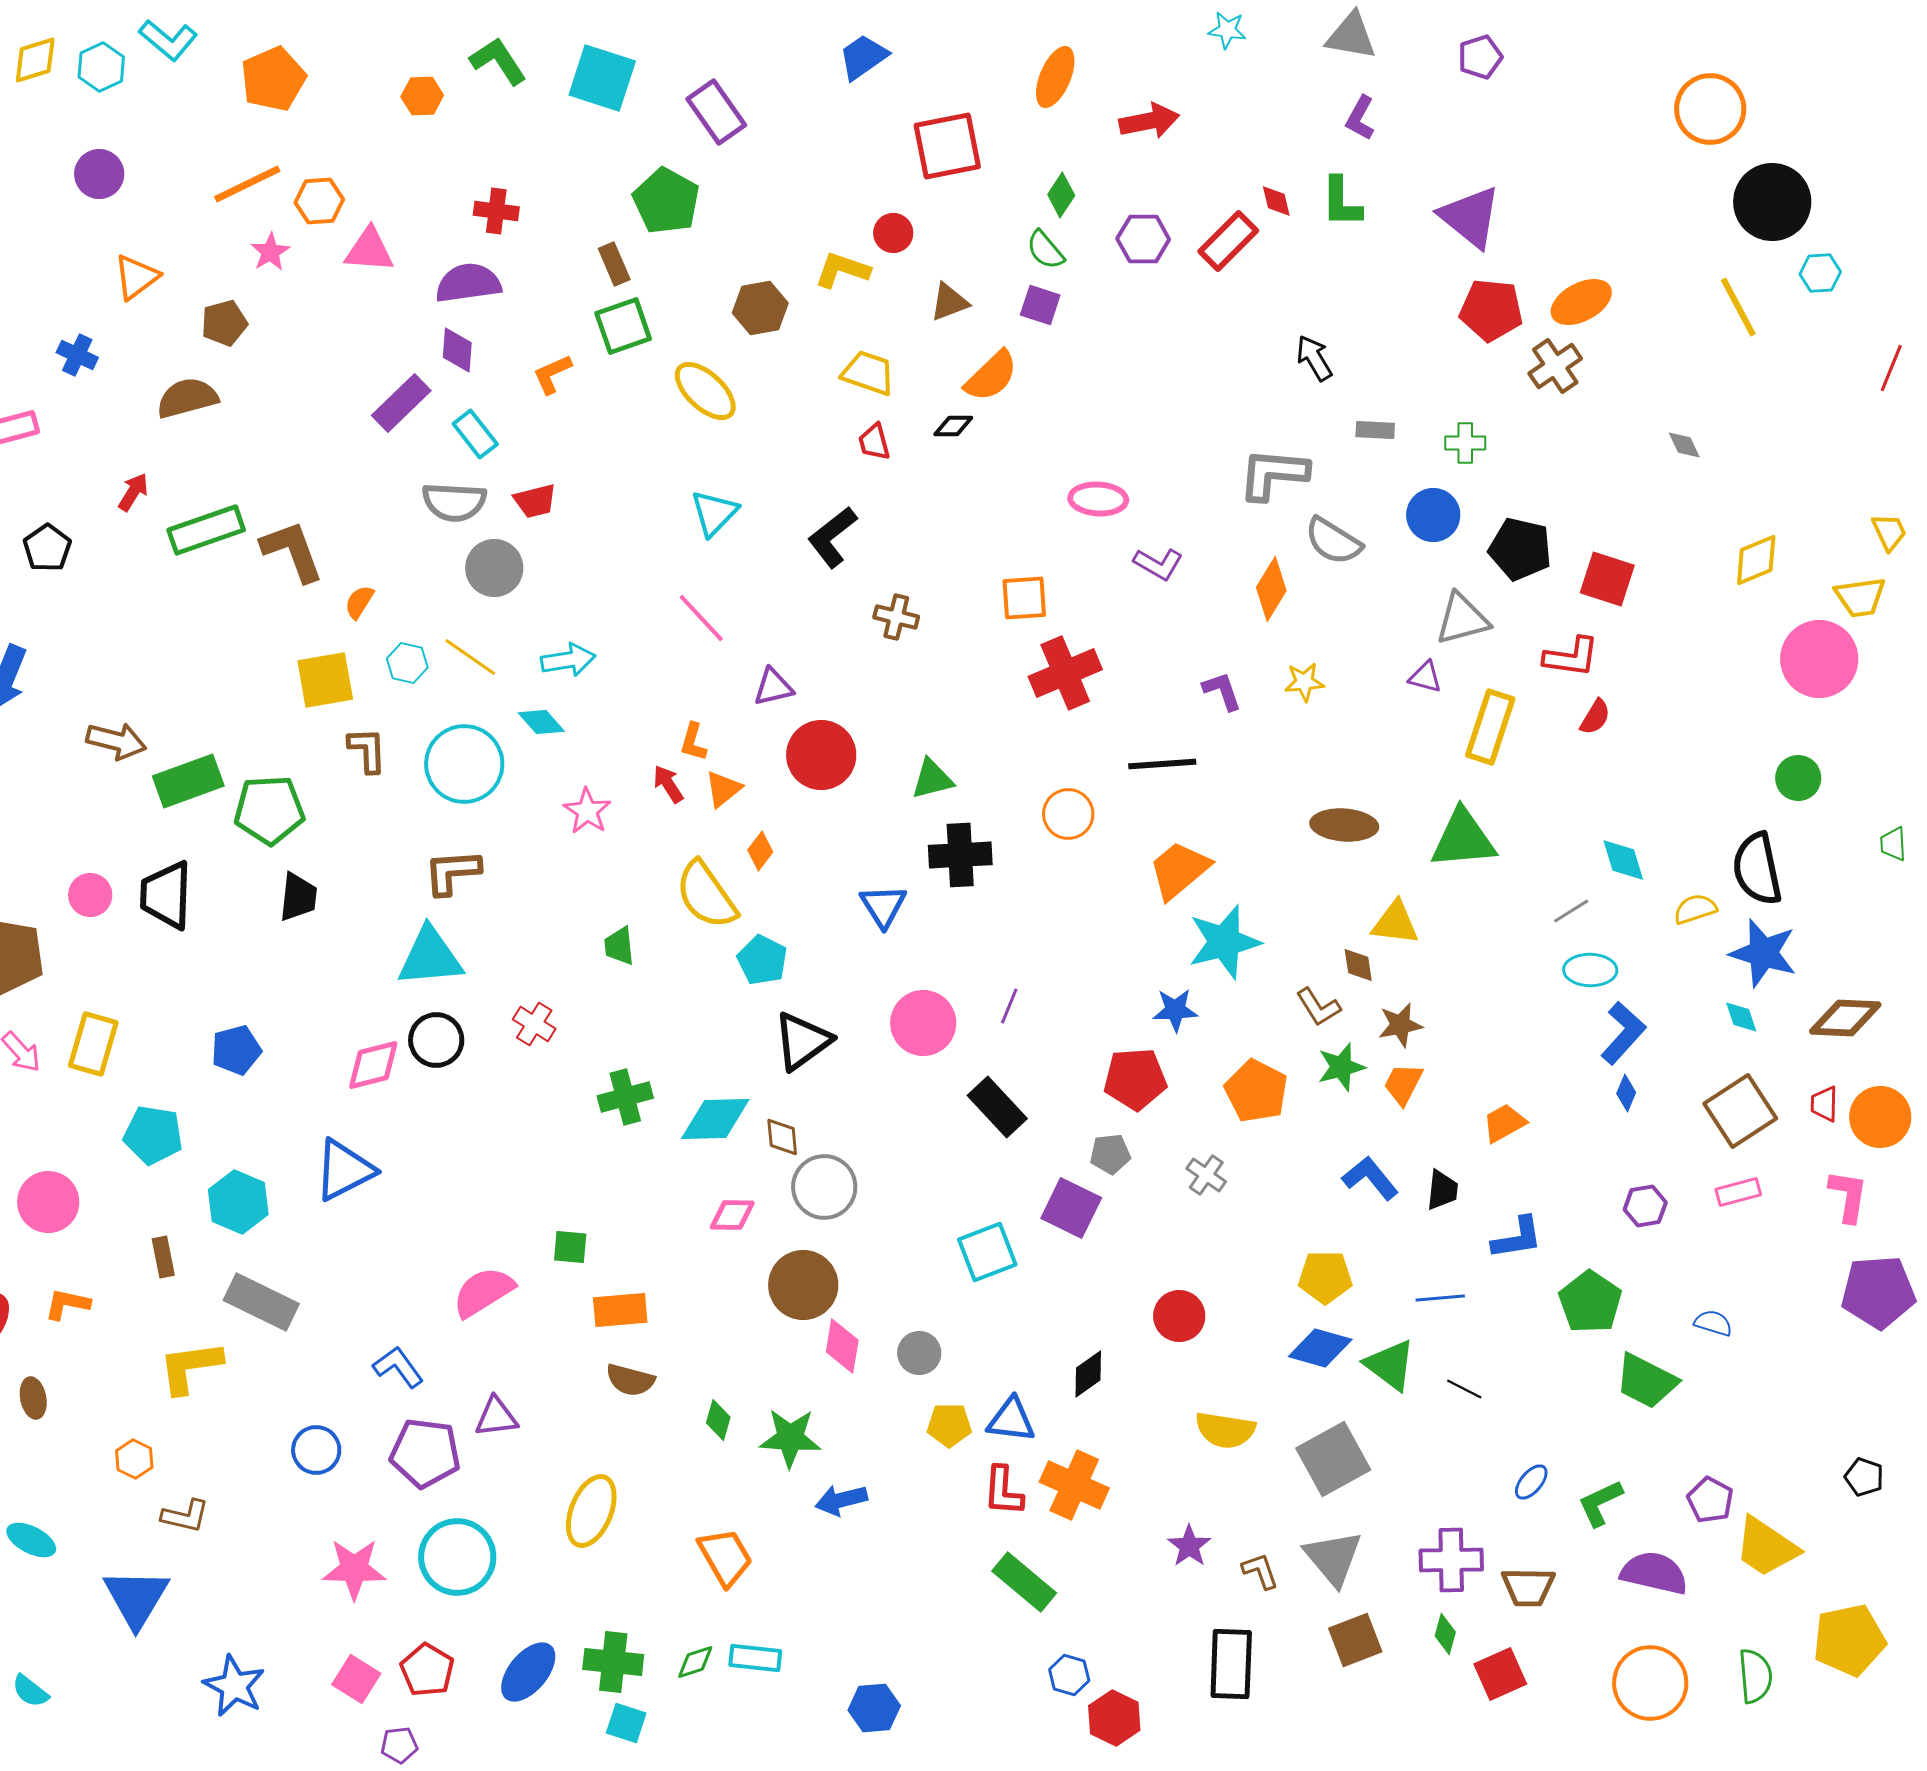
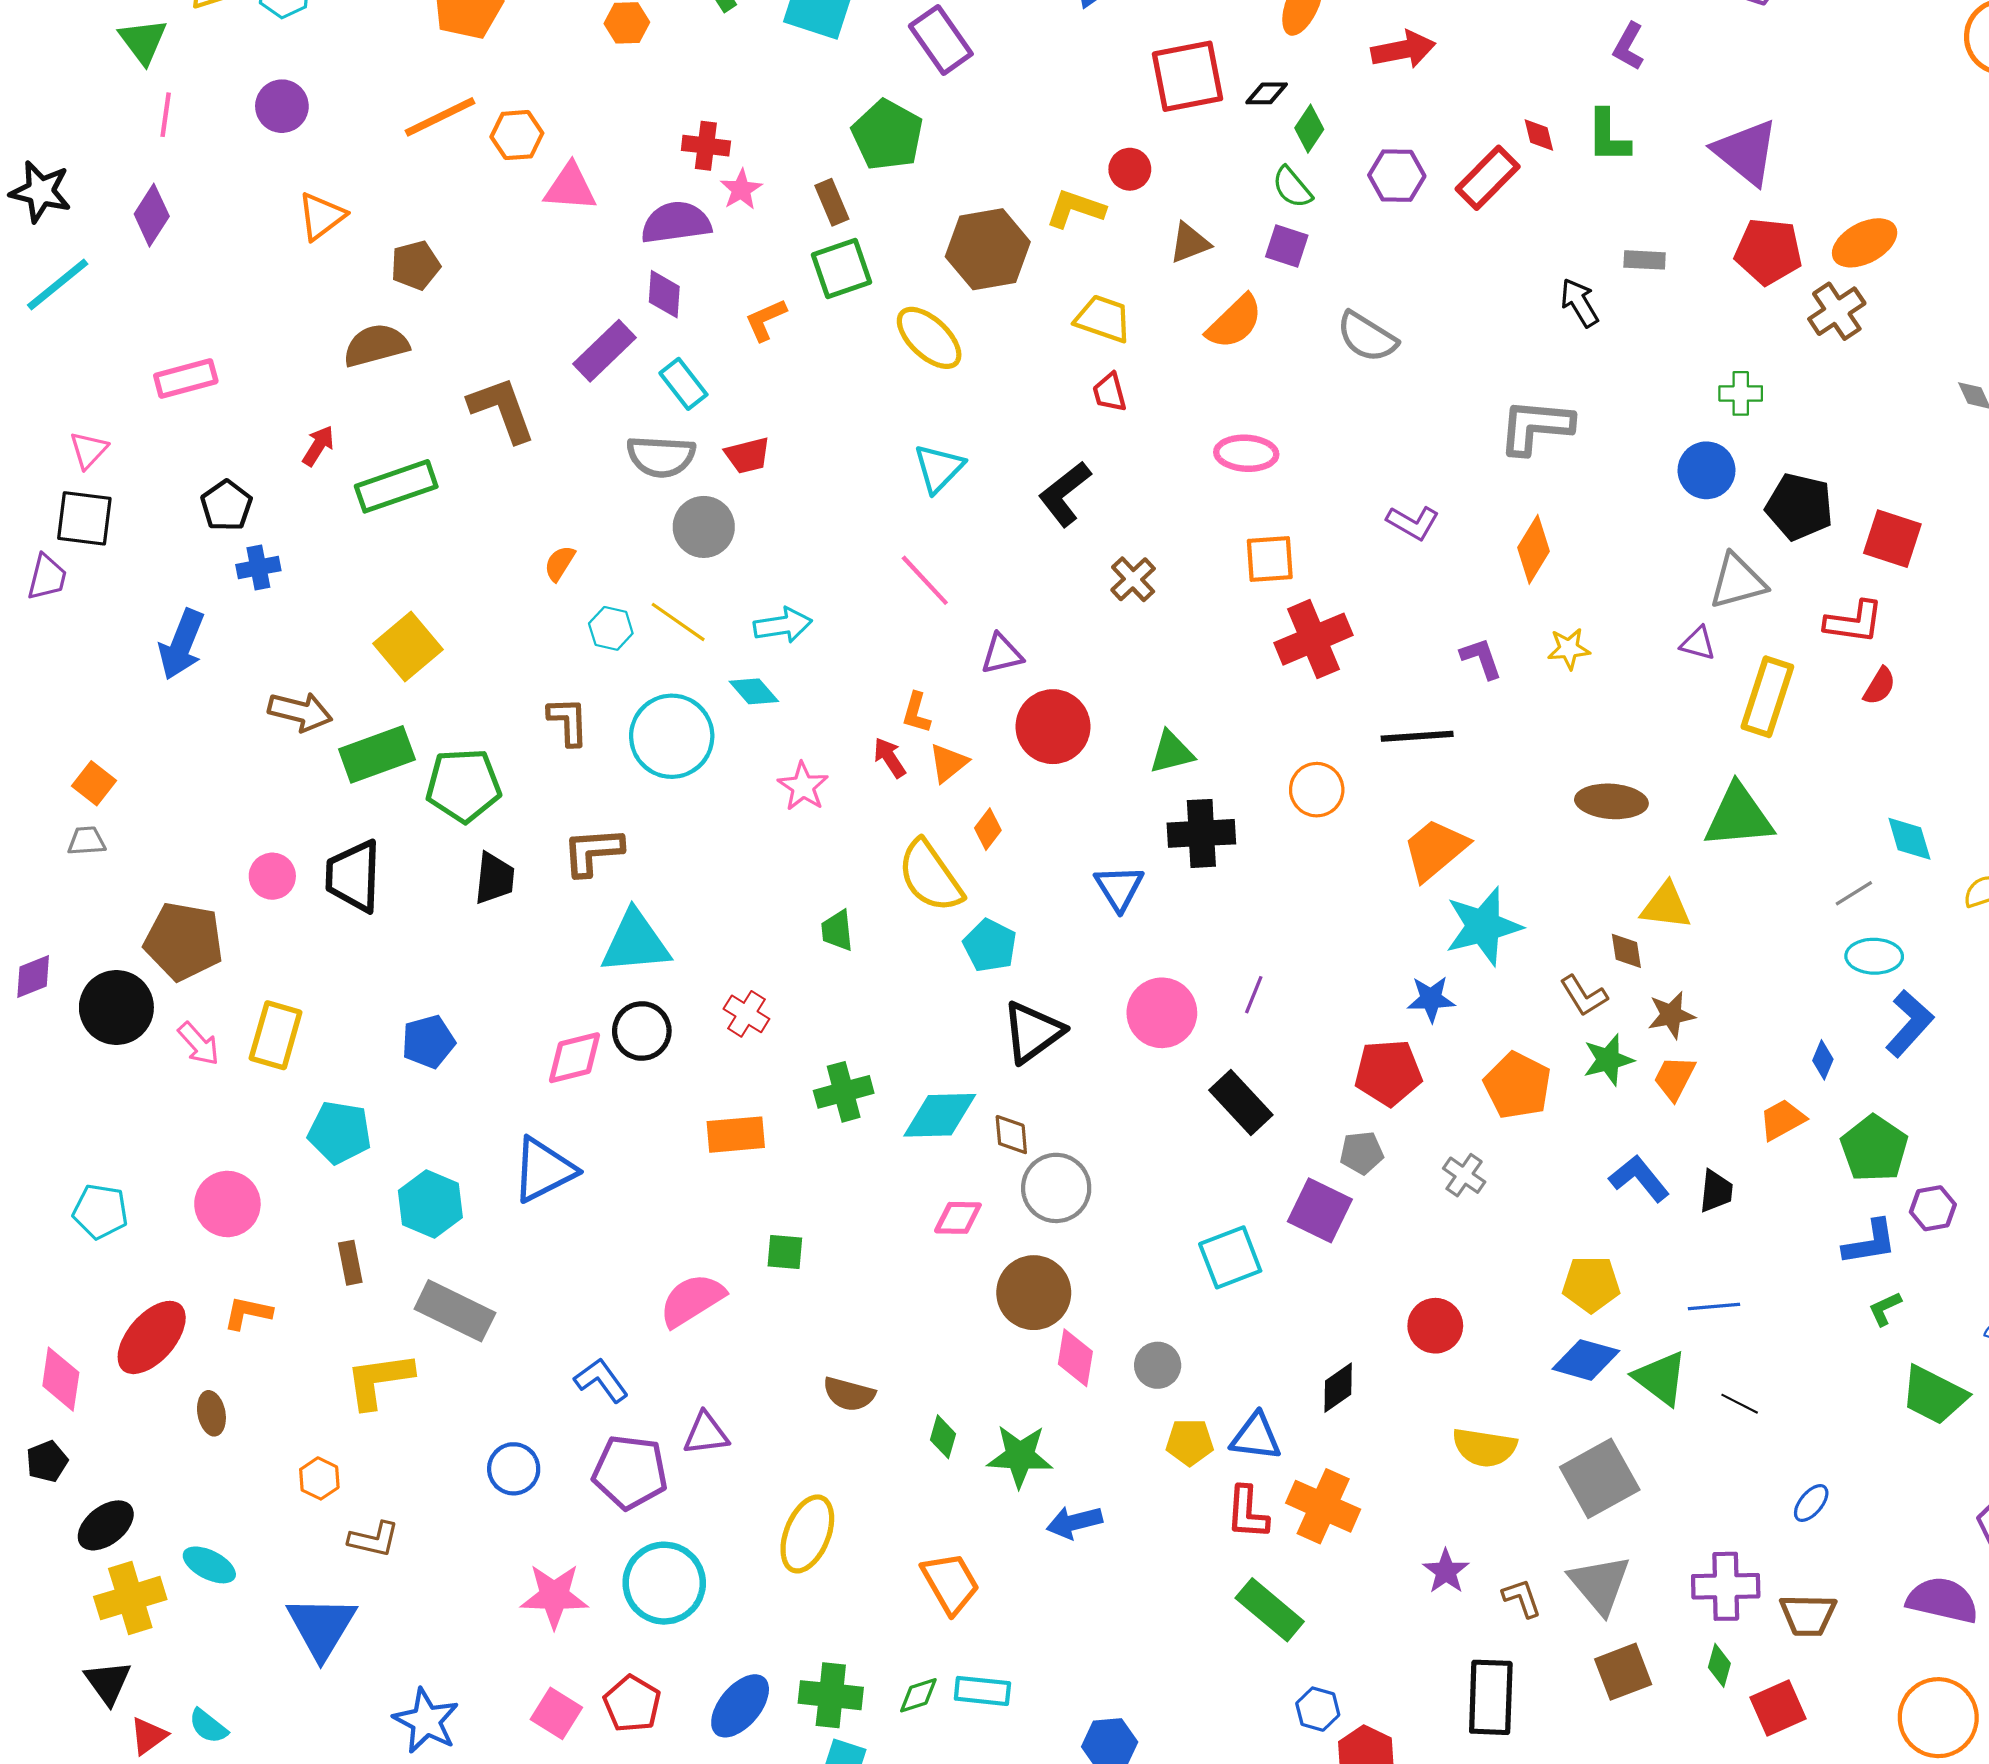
pink star: (270, 252) -> (741, 189), moved
brown hexagon: (760, 308) -> (988, 249), size x1.4
blue cross: (77, 355) -> (258, 568), moved, turned -36
black diamond: (953, 426) -> (1267, 93), moved
gray rectangle: (1375, 430) -> (1645, 260), moved
pink ellipse: (1098, 499) -> (1246, 453), moved
gray semicircle: (1333, 541) -> (1367, 337), moved
brown L-shape: (292, 551) -> (502, 409), moved
brown cross: (896, 617) -> (1133, 579), turned 33
yellow square: (325, 680) -> (408, 647), moved, turned -30
brown L-shape: (452, 872) -> (593, 852), moved
blue diamond: (1626, 1093) -> (1823, 1060), moved
blue L-shape: (1517, 1238) -> (1870, 1242), moved
green pentagon: (1590, 1302) -> (1874, 1148), moved
orange rectangle: (620, 1310) -> (736, 1135), moved
green L-shape: (1600, 1503) -> (1885, 1309), moved, size x0.7

